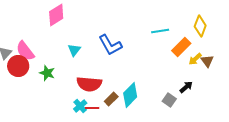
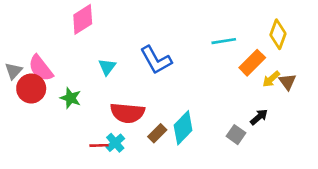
red line: (92, 108) -> (99, 145), moved

